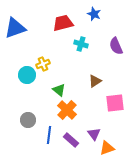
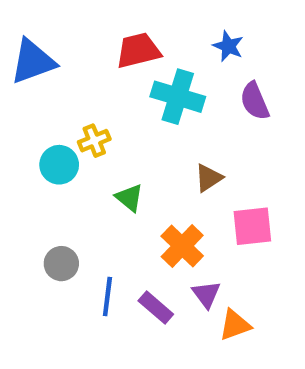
blue star: (94, 14) -> (228, 46), moved
cyan cross: (81, 44) -> (178, 97), size x1.6
orange cross: (67, 110) -> (182, 246), moved

